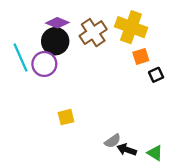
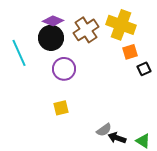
purple circle: (44, 64) -> (64, 69), moved

